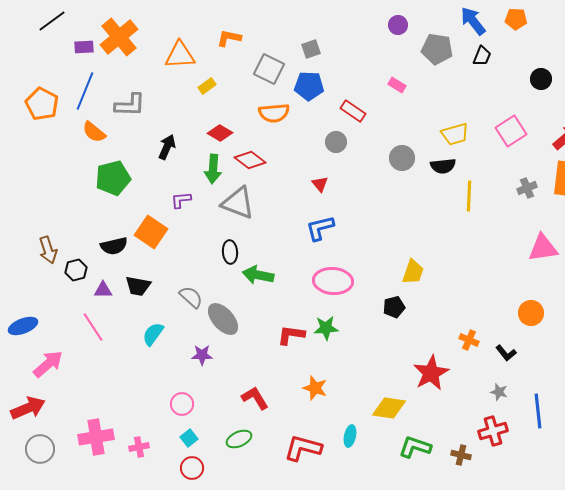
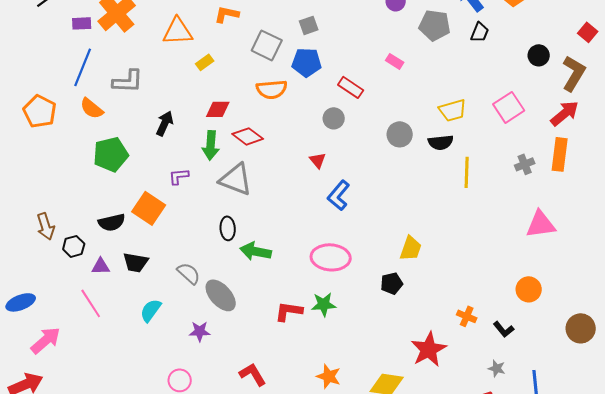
orange pentagon: (42, 104) -> (40, 111), moved
red diamond: (220, 133) -> (218, 109), turned -30
blue L-shape: (320, 228) -> (339, 195), moved, turned -36
orange star: (315, 388) -> (329, 376), moved

